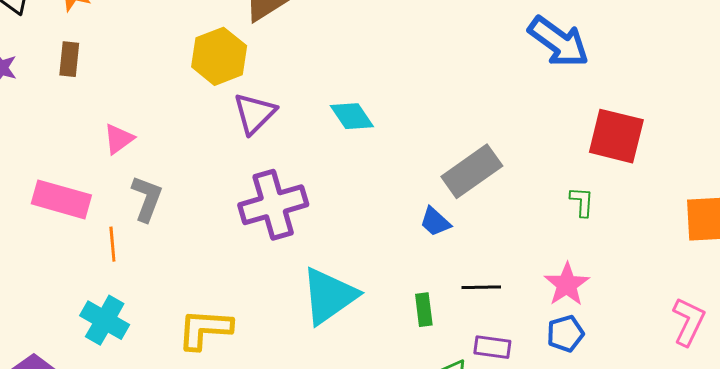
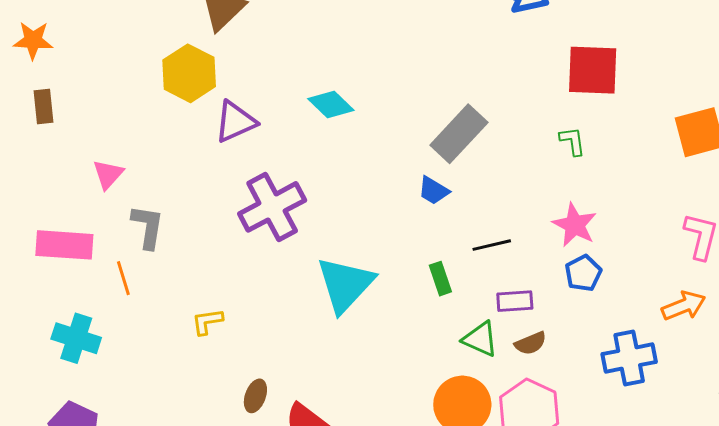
purple triangle: (255, 113) -> (235, 122), turned 33
cyan cross: (105, 320) -> (76, 338), moved
yellow L-shape: (205, 329) -> (207, 322), moved, size x0.6

